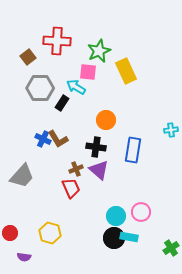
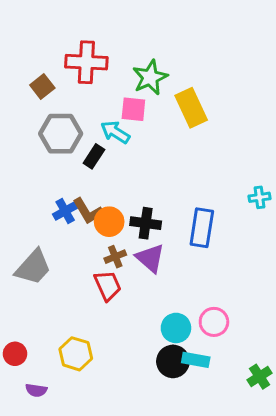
orange circle: (106, 120) -> (109, 222), moved
blue cross: (43, 139) -> (65, 211), turned 35

